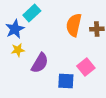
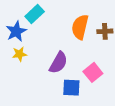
purple semicircle: (40, 63) -> (58, 63), moved

